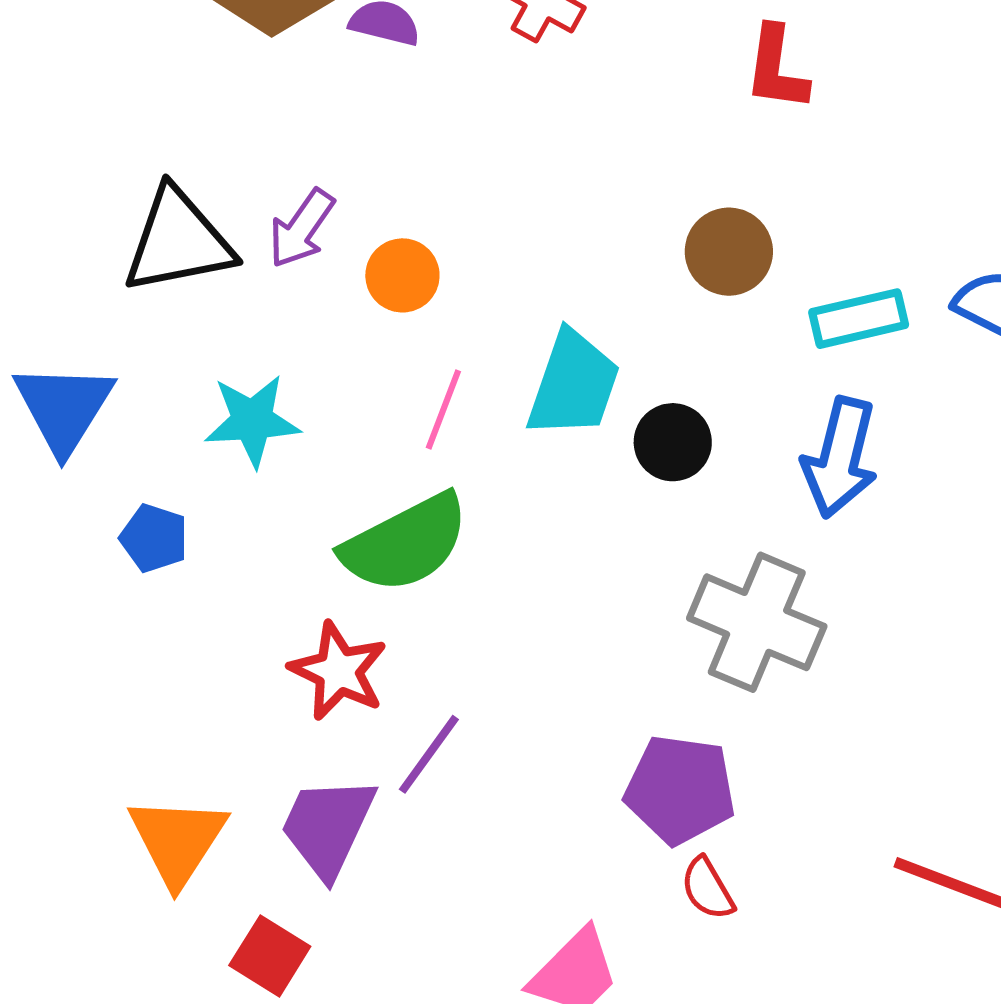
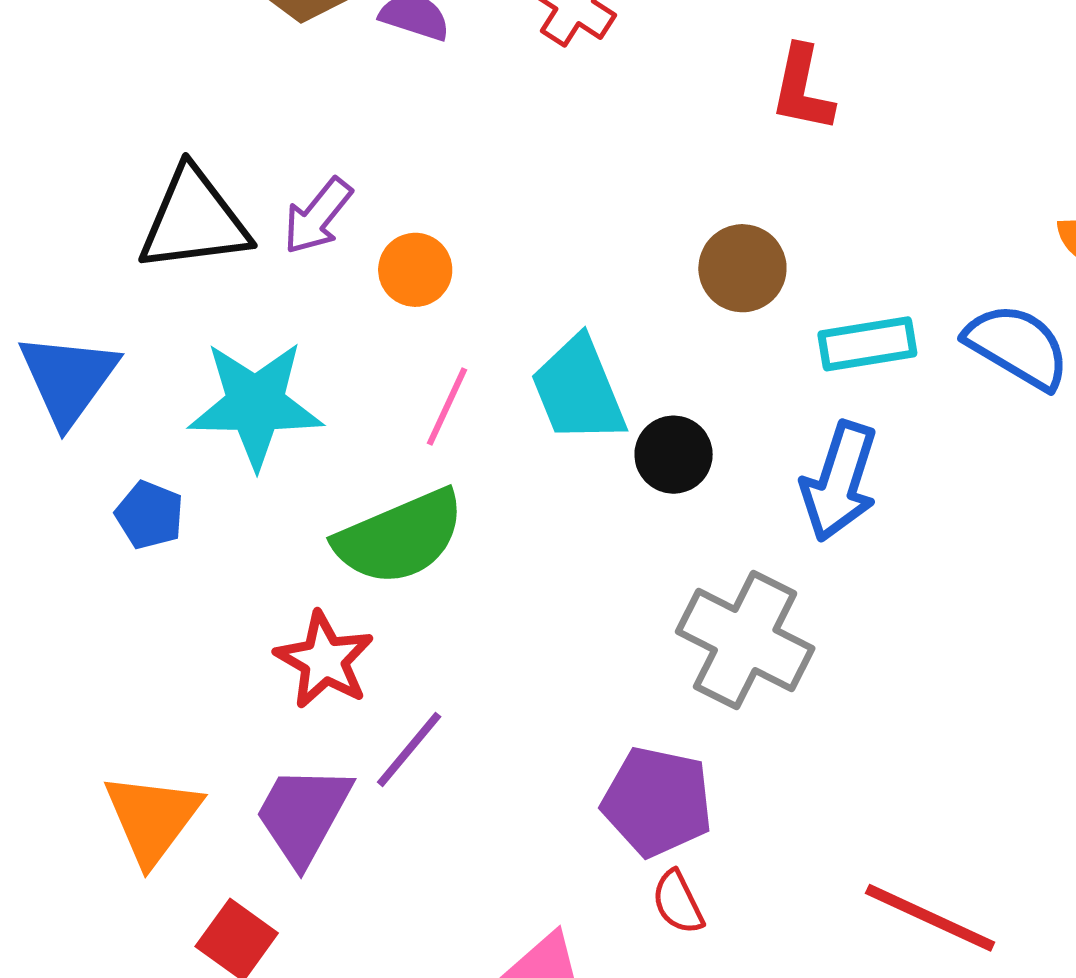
cyan trapezoid: (573, 384) -> (578, 390), turned 135
cyan star: (252, 421) -> (255, 404), size x1.4

